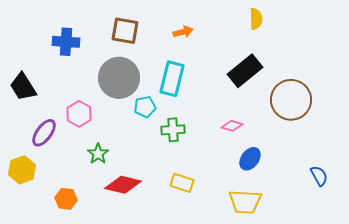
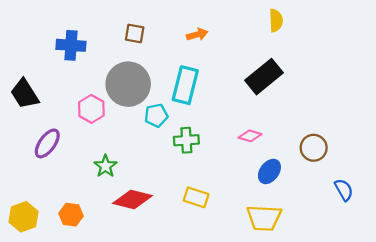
brown square: (125, 31) -> (135, 33), size x0.7
brown circle: (291, 100) -> (314, 148), moved, size x0.6
pink hexagon: (79, 114) -> (91, 109), moved
yellow hexagon: (22, 170) -> (24, 217), moved

